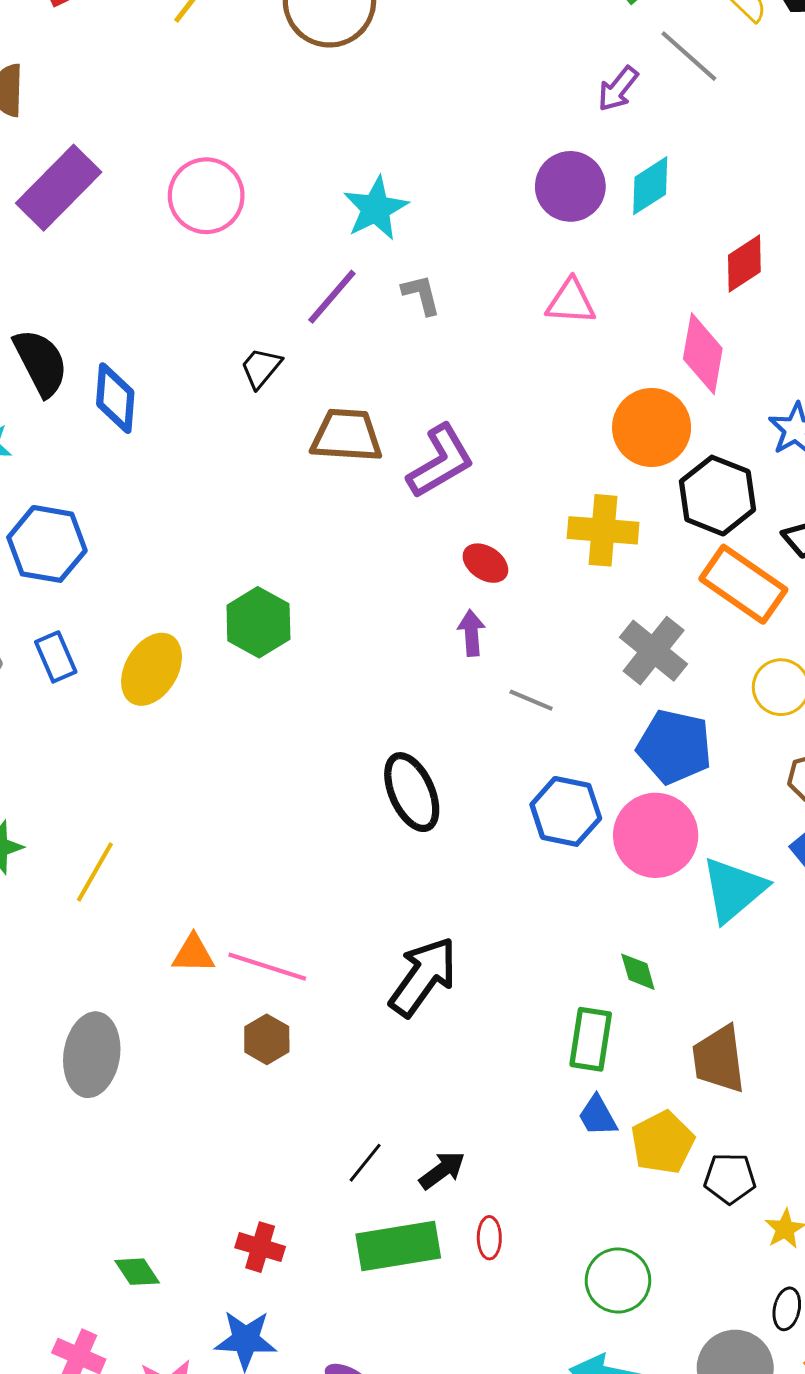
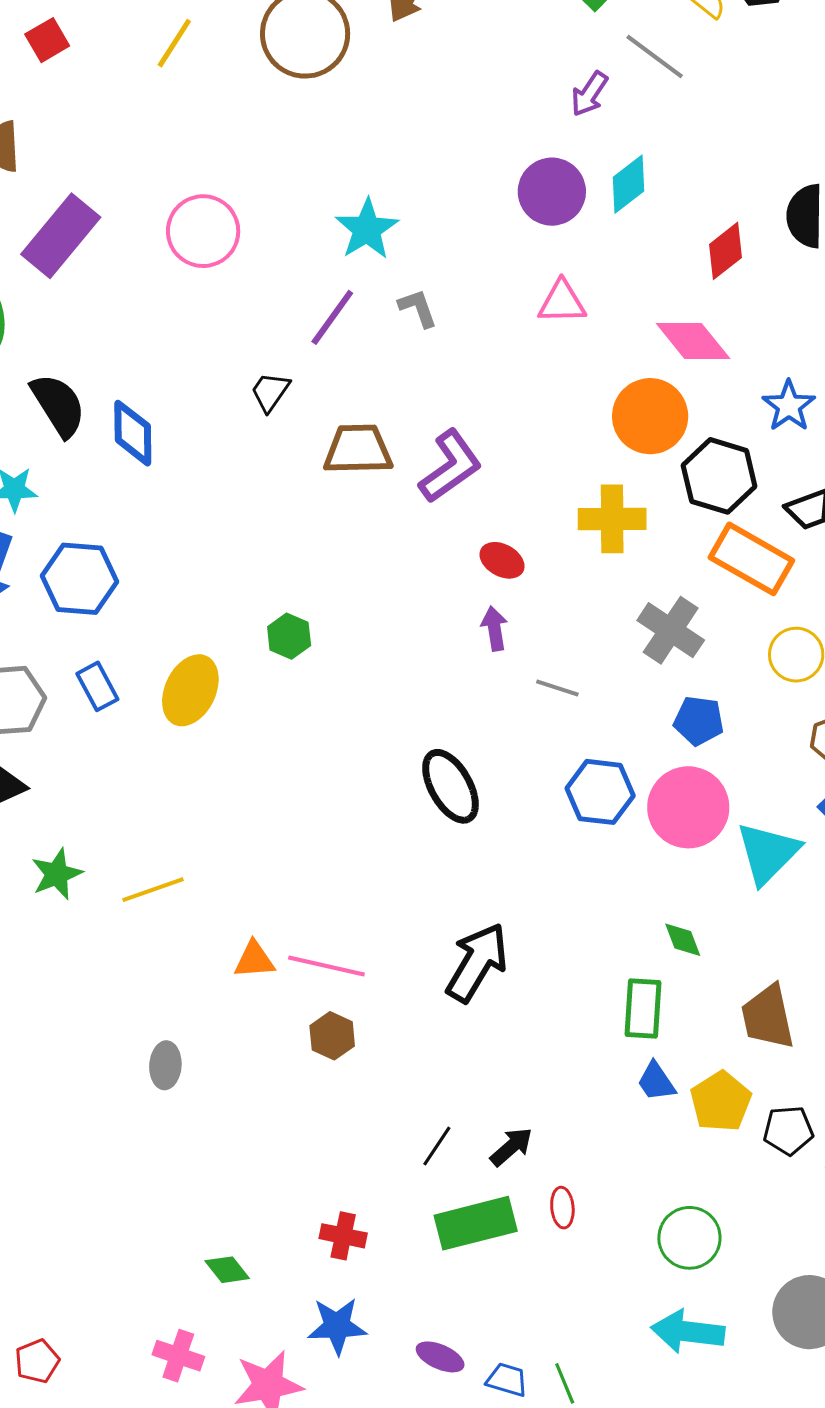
pink diamond: (703, 354) -> (693, 341), turned -44
green hexagon: (258, 622) -> (289, 636), size x0.7
blue pentagon: (674, 747) -> (699, 721), size x0.7
yellow line: (95, 872) -> (153, 890), turned 46
gray ellipse: (92, 1055) -> (165, 1065), size x0.6

